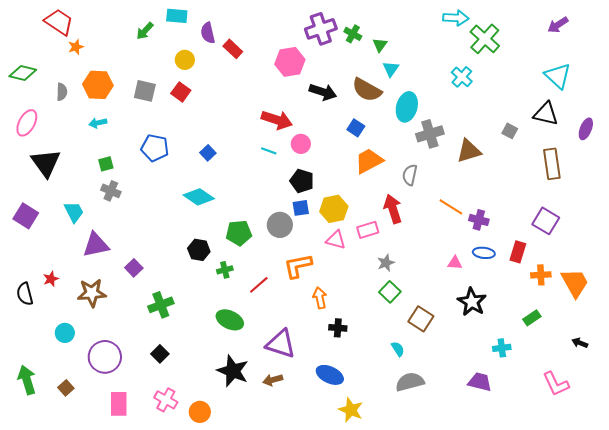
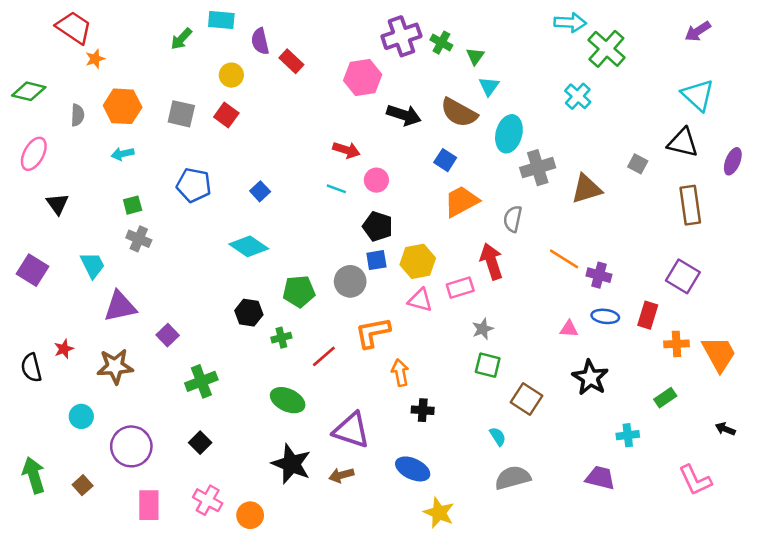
red arrow: (277, 120) -> (346, 150), size x0.7
black triangle: (46, 163) -> (58, 204), size x0.6
green square: (390, 292) -> (488, 365), turned -30

